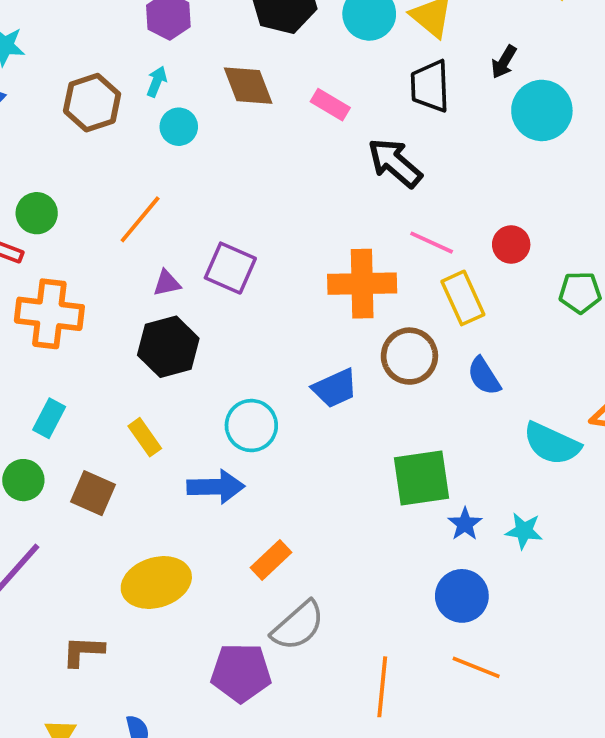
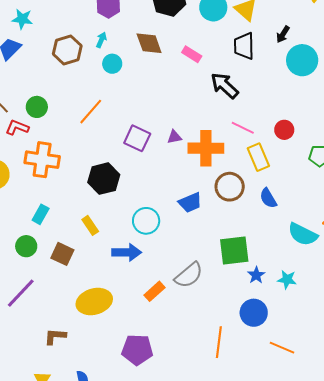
purple triangle: (167, 283) -> (174, 137), moved
gray semicircle: (298, 626) -> (189, 275), moved
orange line: (476, 667) -> (282, 348), moved
orange line: (382, 687) -> (219, 342), moved

